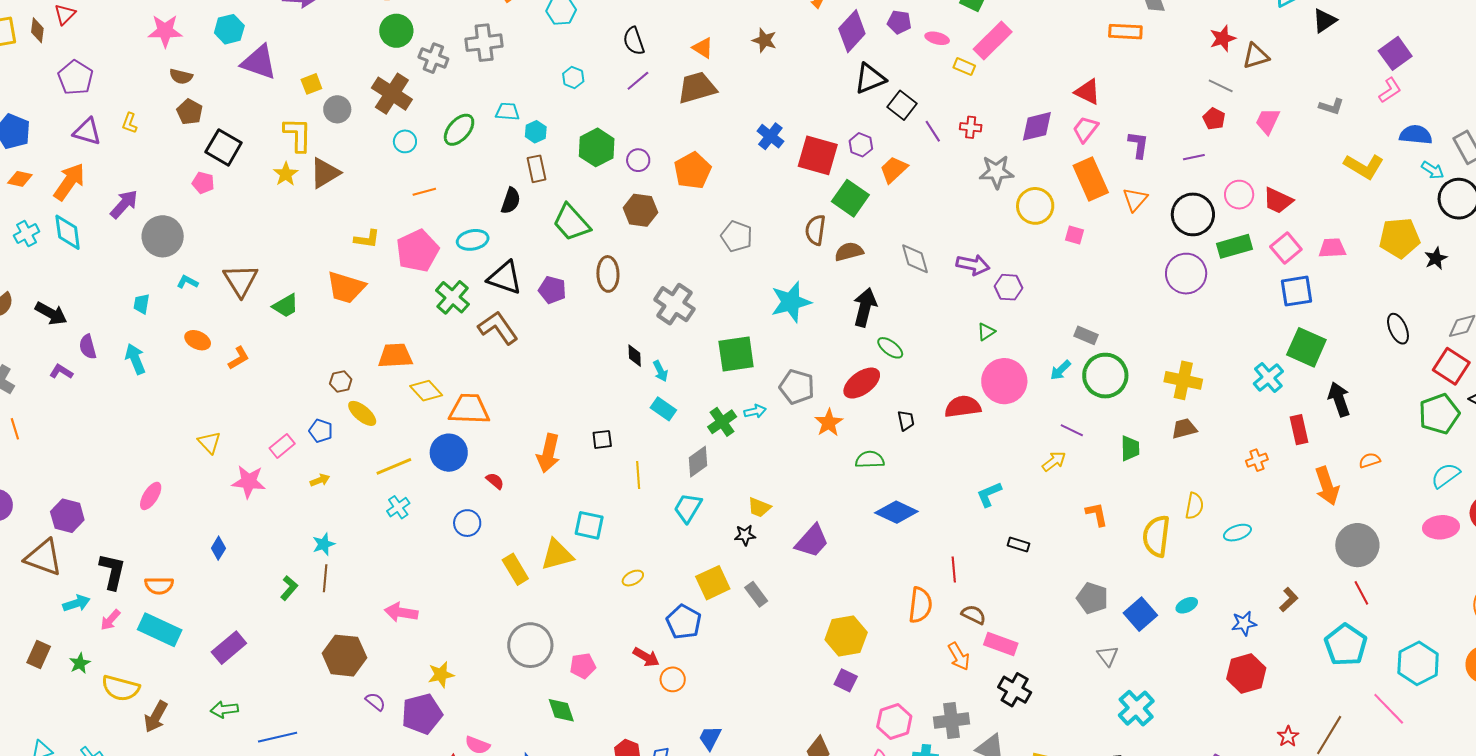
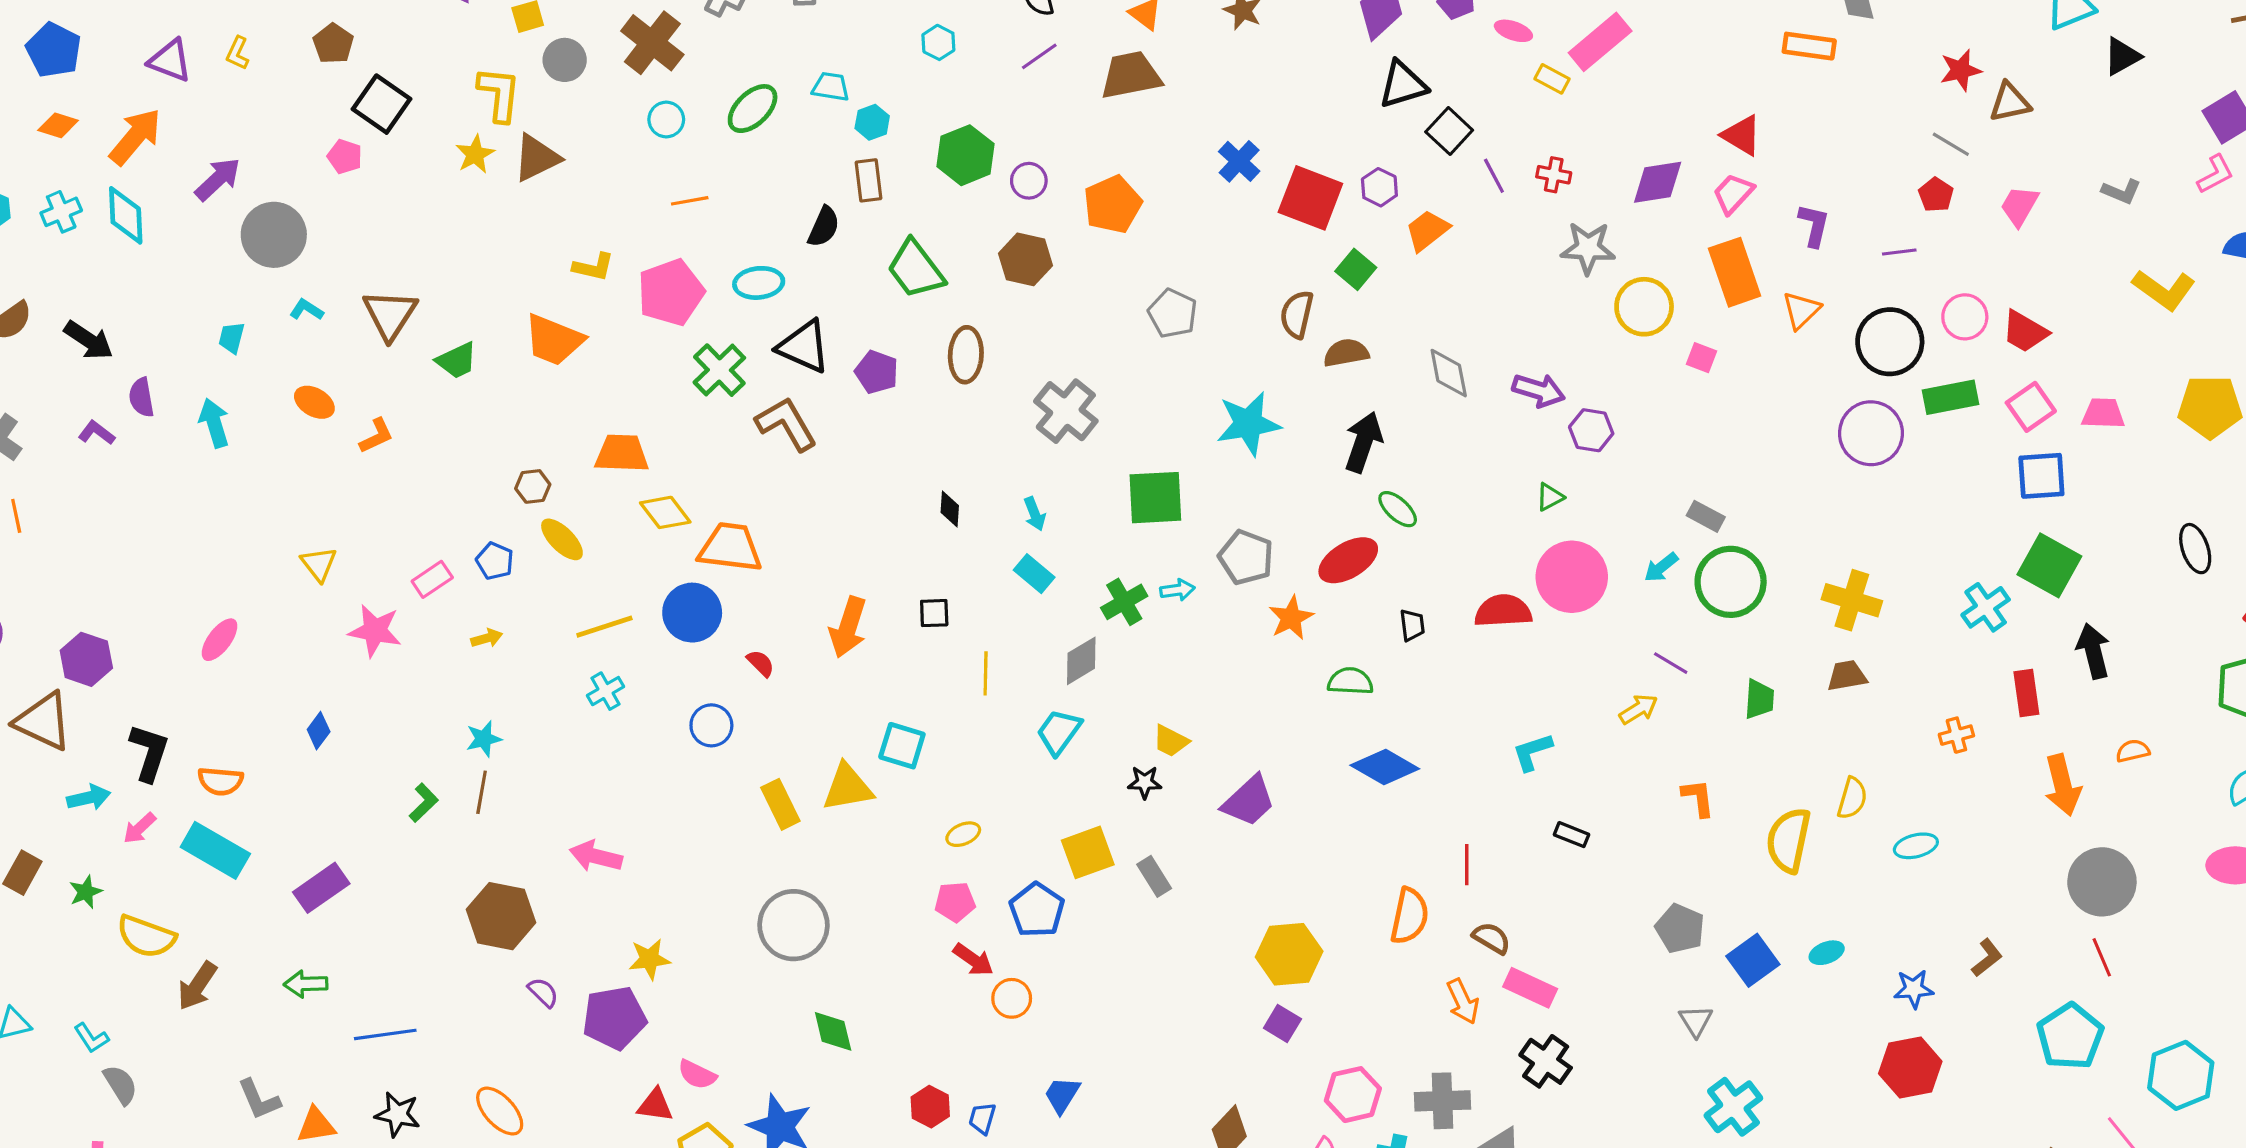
green square: (850, 198) -> (1356, 269), size x0.7
black diamond: (635, 356) -> (950, 509), moved
pink pentagon: (583, 666) -> (955, 902), moved

